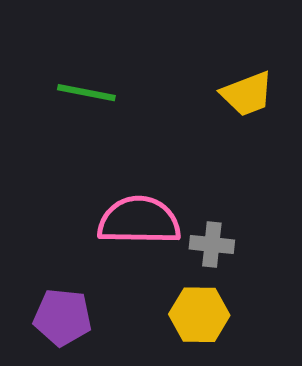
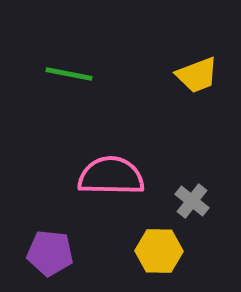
gray cross: (212, 244) -> (192, 201), moved, turned 32

